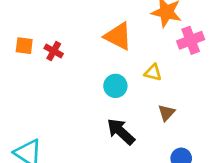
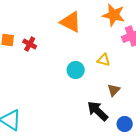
orange triangle: (118, 36) -> (71, 22), moved
black arrow: (121, 132) -> (98, 111), moved

